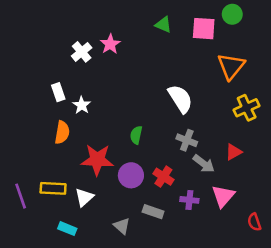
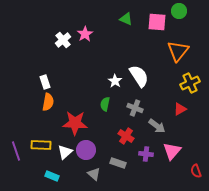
white rectangle: (58, 92) -> (45, 82), moved
white star: (82, 105) -> (115, 81), moved
gray cross: (187, 140) -> (135, 108), moved
red triangle: (234, 152) -> (180, 109), moved
purple circle: (131, 175) -> (86, 150), moved

